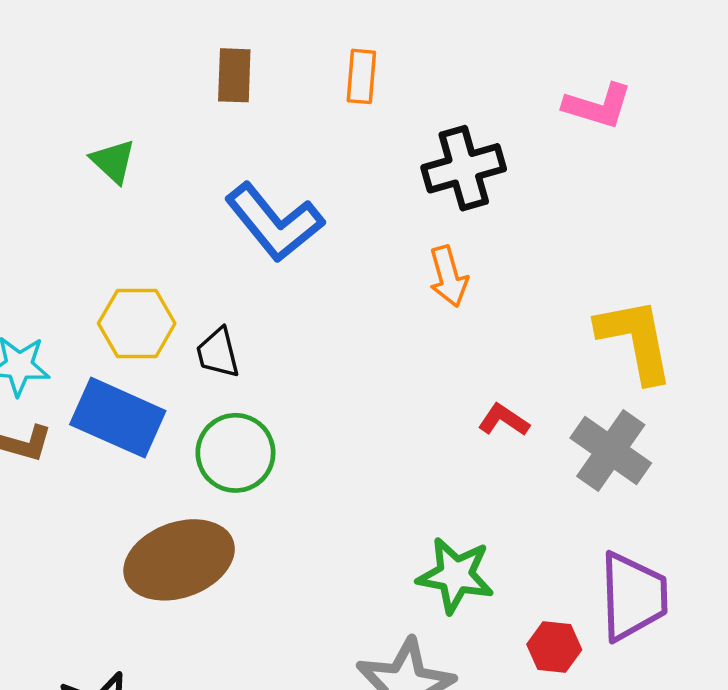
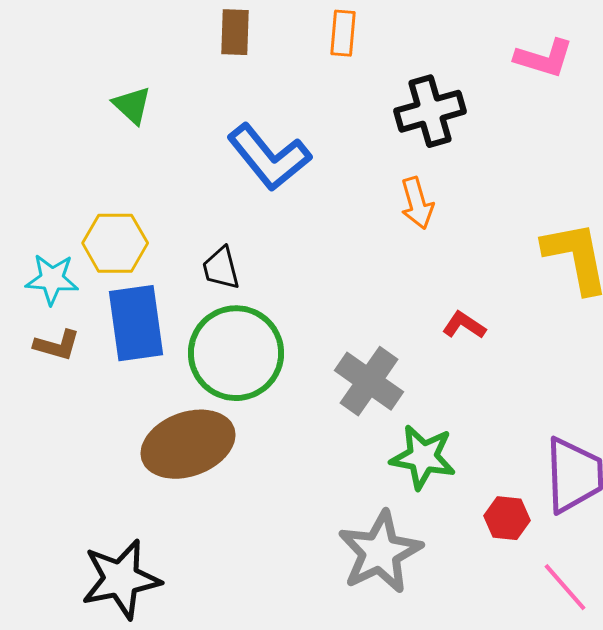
yellow hexagon: (137, 323) -> (115, 243), moved
blue rectangle: (118, 418) -> (136, 323), turned 58
gray cross: (611, 451) -> (369, 381), moved
green circle: (235, 453) -> (236, 353), size x1.4

